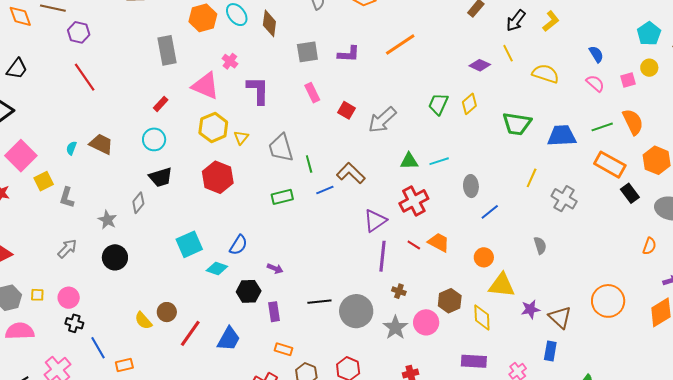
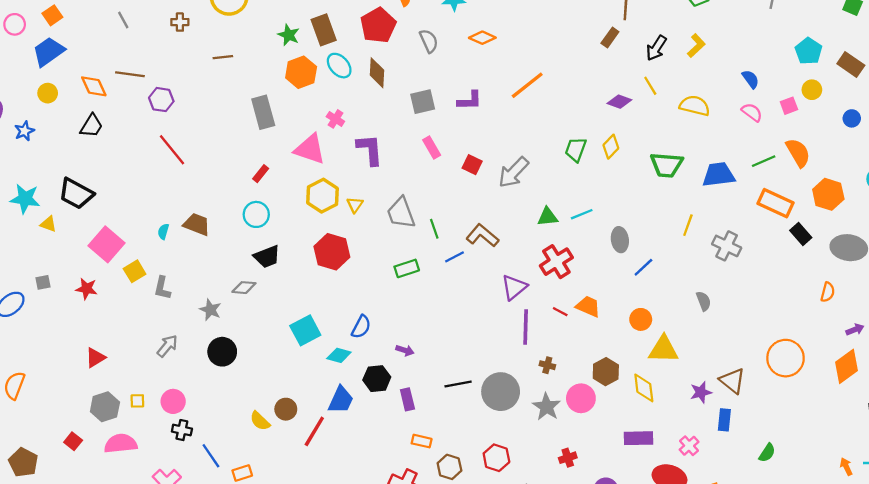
black trapezoid: (17, 69) -> (92, 126), moved
gray diamond: (138, 203) -> (244, 288), turned 60
purple star: (530, 309) -> (701, 392), moved
blue trapezoid: (229, 339) -> (341, 400), moved

